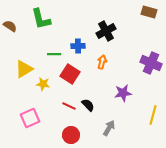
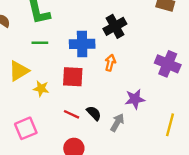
blue cross: (78, 46) -> (82, 44), size x1.5
green line: (54, 54) -> (40, 43), moved
red square: (70, 74) -> (73, 77), turned -30
gray arrow: (109, 128) -> (117, 123), moved

